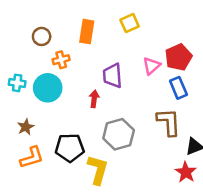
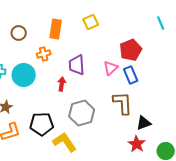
orange cross: (61, 60) -> (44, 54), moved
pink triangle: (152, 66) -> (111, 68), moved
yellow L-shape: (98, 170) -> (65, 142), turned -50

